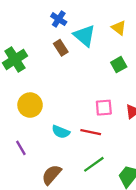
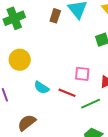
brown rectangle: (61, 48) -> (55, 16), turned 40
green line: (94, 164) -> (91, 104), moved

